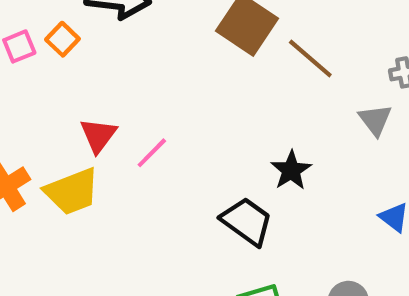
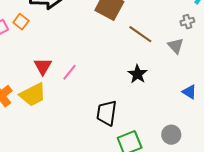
brown line: (310, 58) -> (140, 34), moved
black trapezoid: (247, 221) -> (107, 113), moved, turned -112

